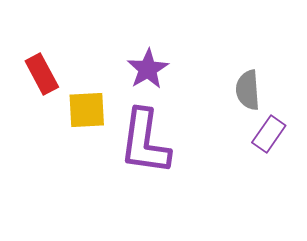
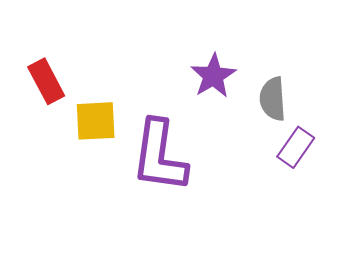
purple star: (148, 69) -> (213, 76), moved

